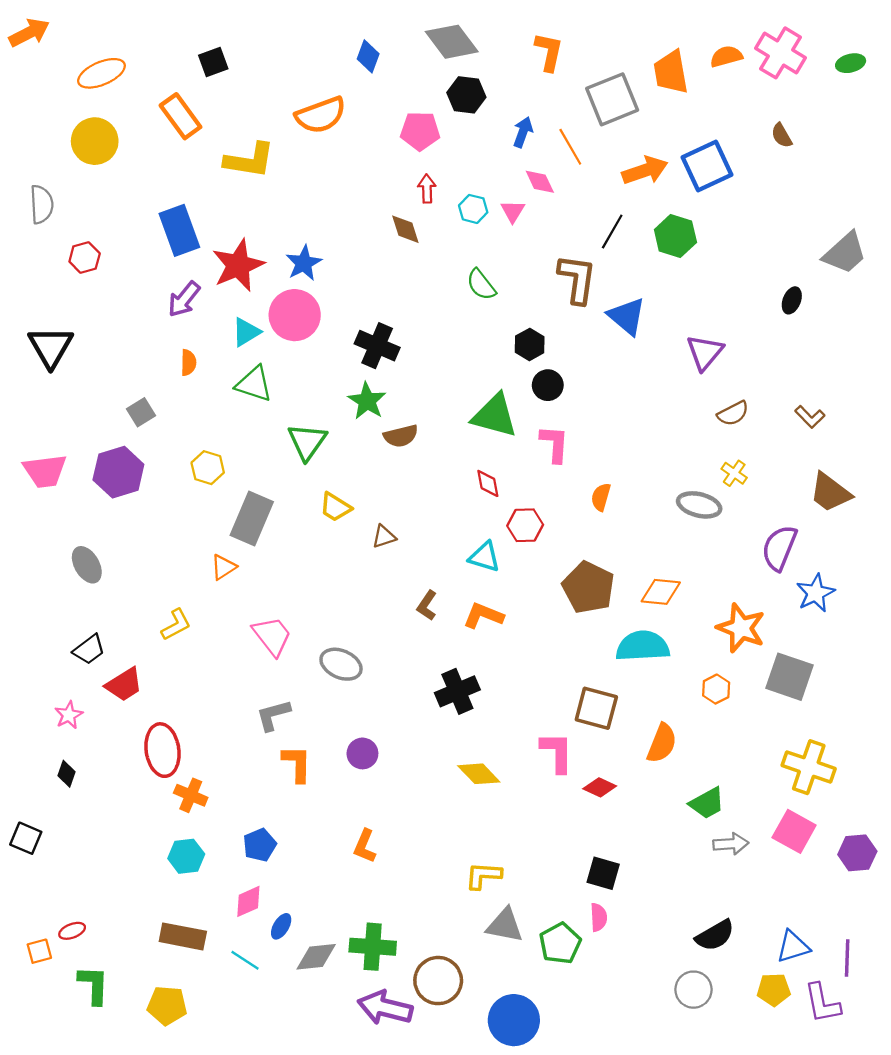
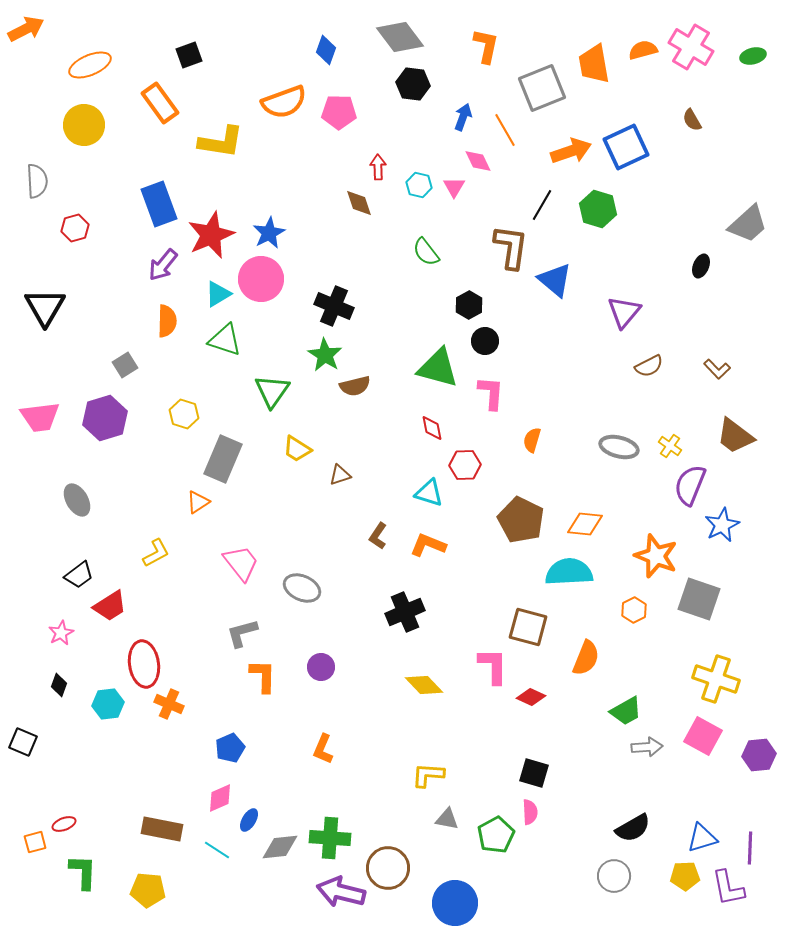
pink pentagon: (420, 131) -> (339, 112), moved
orange semicircle: (188, 363) -> (167, 321), size x1.4
yellow cross: (734, 473) -> (670, 446), moved
cyan hexagon: (186, 856) -> (108, 704), moved
gray triangle: (505, 925) -> (447, 819), size x0.7

